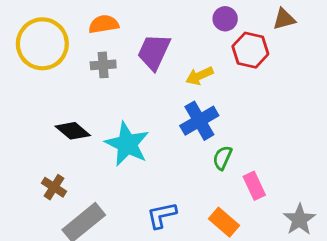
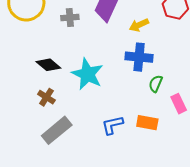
blue cross: (199, 121) -> (139, 57), turned 36
brown cross: (54, 187) -> (46, 97), moved
orange rectangle: (224, 222) -> (147, 123), moved, turned -30

